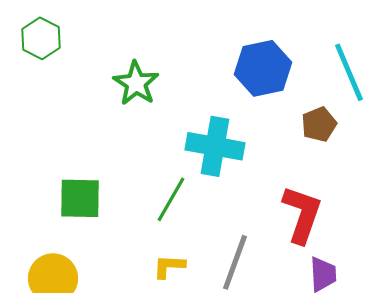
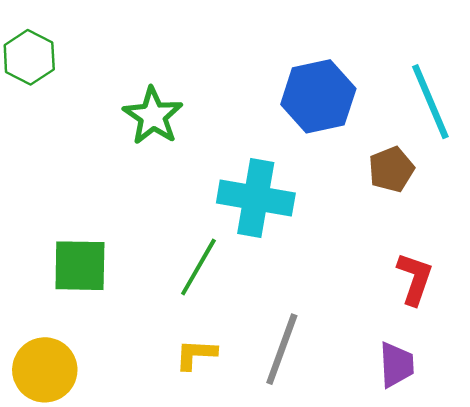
red L-shape: (302, 214) -> (415, 279), moved, size x0.7

